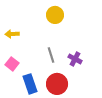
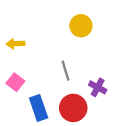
yellow circle: (55, 15) -> (81, 26), moved
purple cross: (75, 59) -> (98, 87), moved

